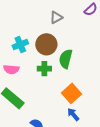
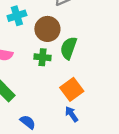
cyan cross: (20, 44) -> (17, 16), moved

